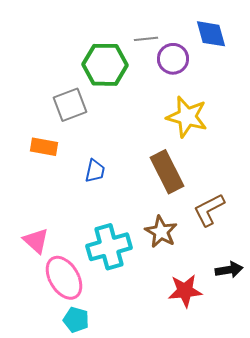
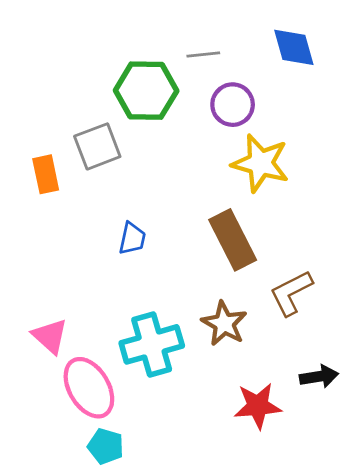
purple circle: (173, 59) -> (233, 105), moved
orange rectangle: (44, 147) -> (46, 174), moved, turned 68

